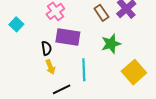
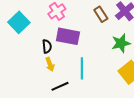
cyan square: (16, 24) -> (19, 22), size x1.5
green star: (111, 44) -> (121, 43), moved

